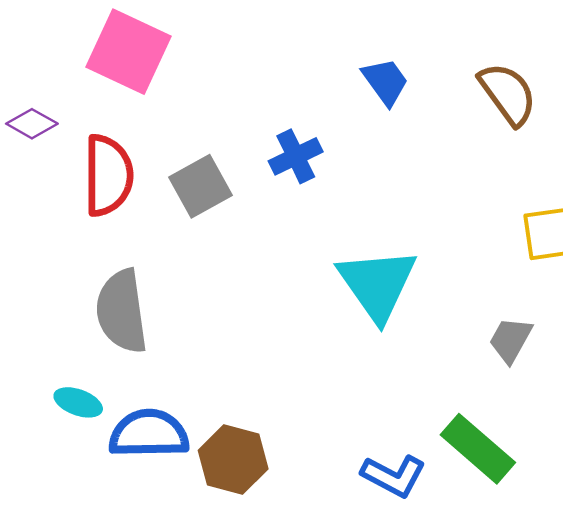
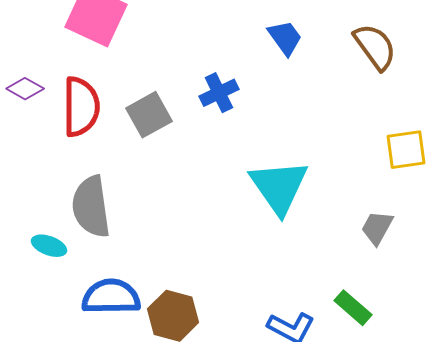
purple diamond: (32, 124) -> (25, 89), moved
cyan ellipse: (78, 402) -> (49, 246), moved
green rectangle: (478, 449) -> (353, 308), size x0.7

